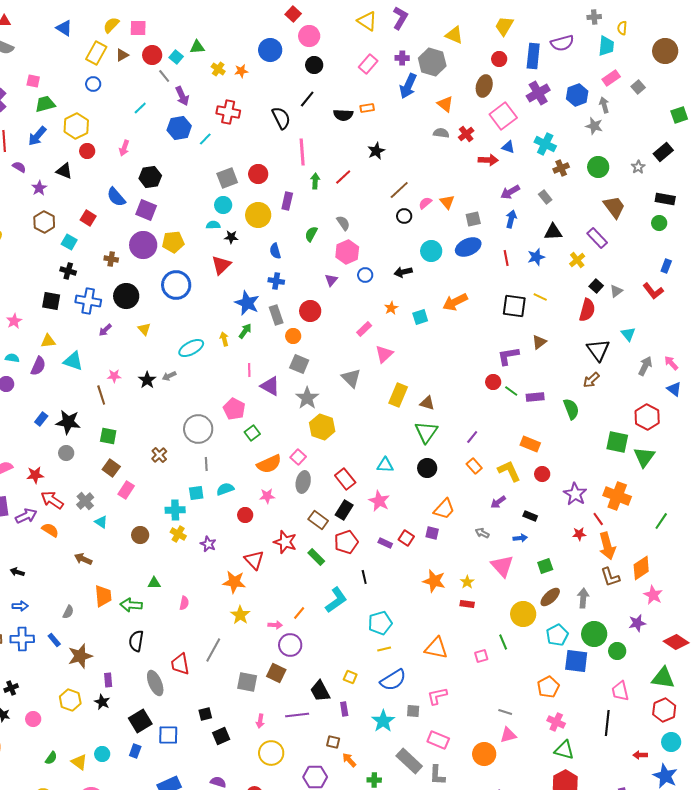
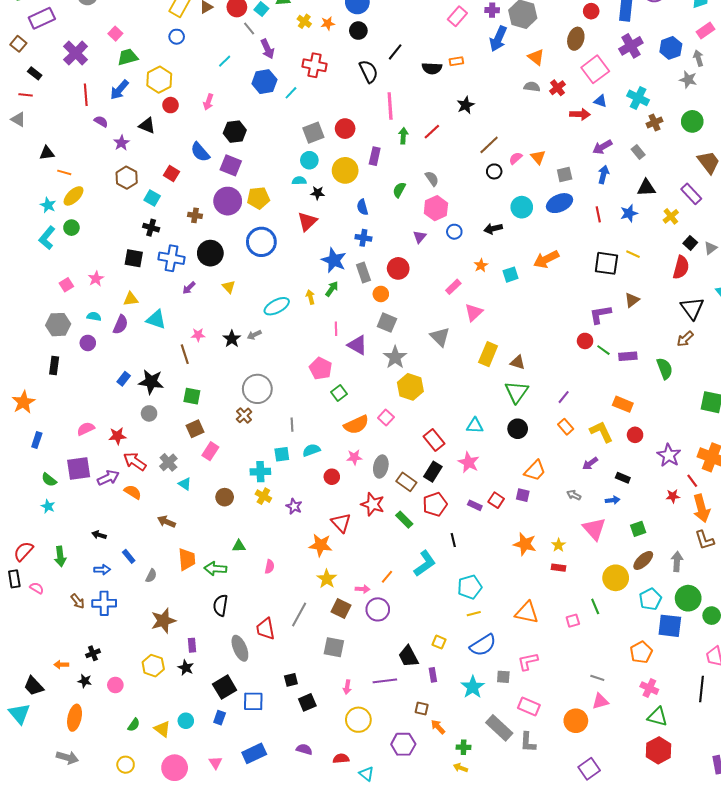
black circle: (314, 65) -> (358, 31), moved
pink square: (33, 81) -> (115, 34), turned 32
gray circle: (198, 429) -> (257, 389), moved
brown square: (111, 468) -> (195, 429), turned 30
gray ellipse: (303, 482) -> (381, 467), moved
blue rectangle: (54, 640) -> (129, 556), moved
brown square: (276, 673) -> (341, 608), moved

